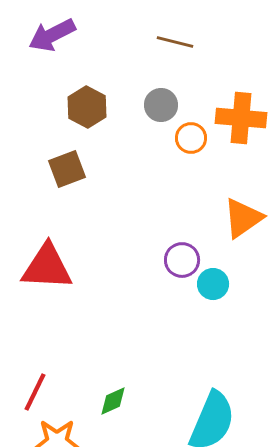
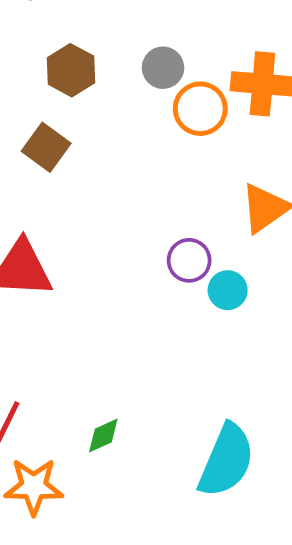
orange circle: (191, 138) -> (200, 109), size x1.4
brown square: (67, 169) -> (46, 147), turned -33

